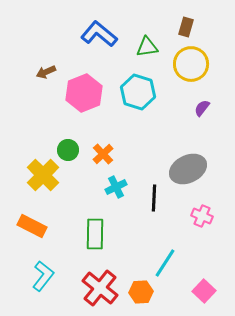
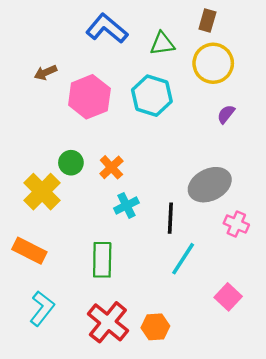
pink cross: (202, 216) -> (236, 224), moved
cyan line: (165, 263) -> (183, 259), moved
pink square: (204, 291) -> (228, 297), moved

